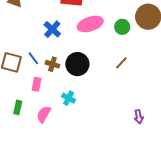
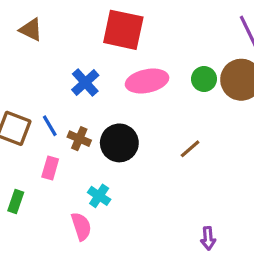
green circle: (122, 27) -> (204, 79), moved
pink semicircle: (44, 114) -> (81, 226), moved, turned 126

